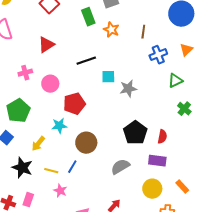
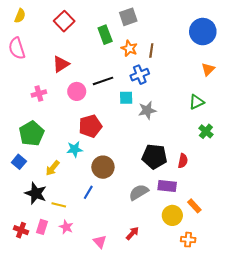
brown line: (143, 32) -> (151, 50), moved
blue cross: (158, 55) -> (140, 75), moved
pink circle: (50, 84) -> (77, 91), moved
black pentagon: (135, 133) -> (154, 157), turned -30
purple rectangle: (157, 161) -> (167, 186), moved
yellow line: (51, 171) -> (59, 205), moved
orange rectangle: (182, 187) -> (194, 206), moved
pink star: (60, 191) -> (66, 227), moved

